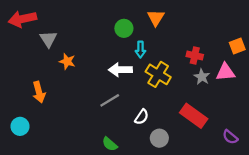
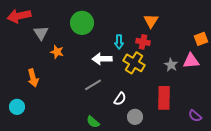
orange triangle: (156, 18) -> (151, 21), moved
green circle: (124, 28) -> (82, 23), moved, size x1.5
red cross: (195, 56) -> (143, 42), moved
red rectangle: (194, 116) -> (164, 98), turned 55

